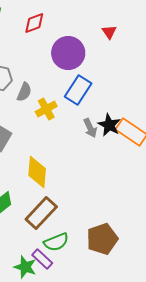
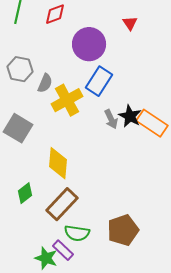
yellow cross: (46, 109) -> (67, 100), size x1.4
green semicircle: (56, 242) -> (77, 233), turned 30

